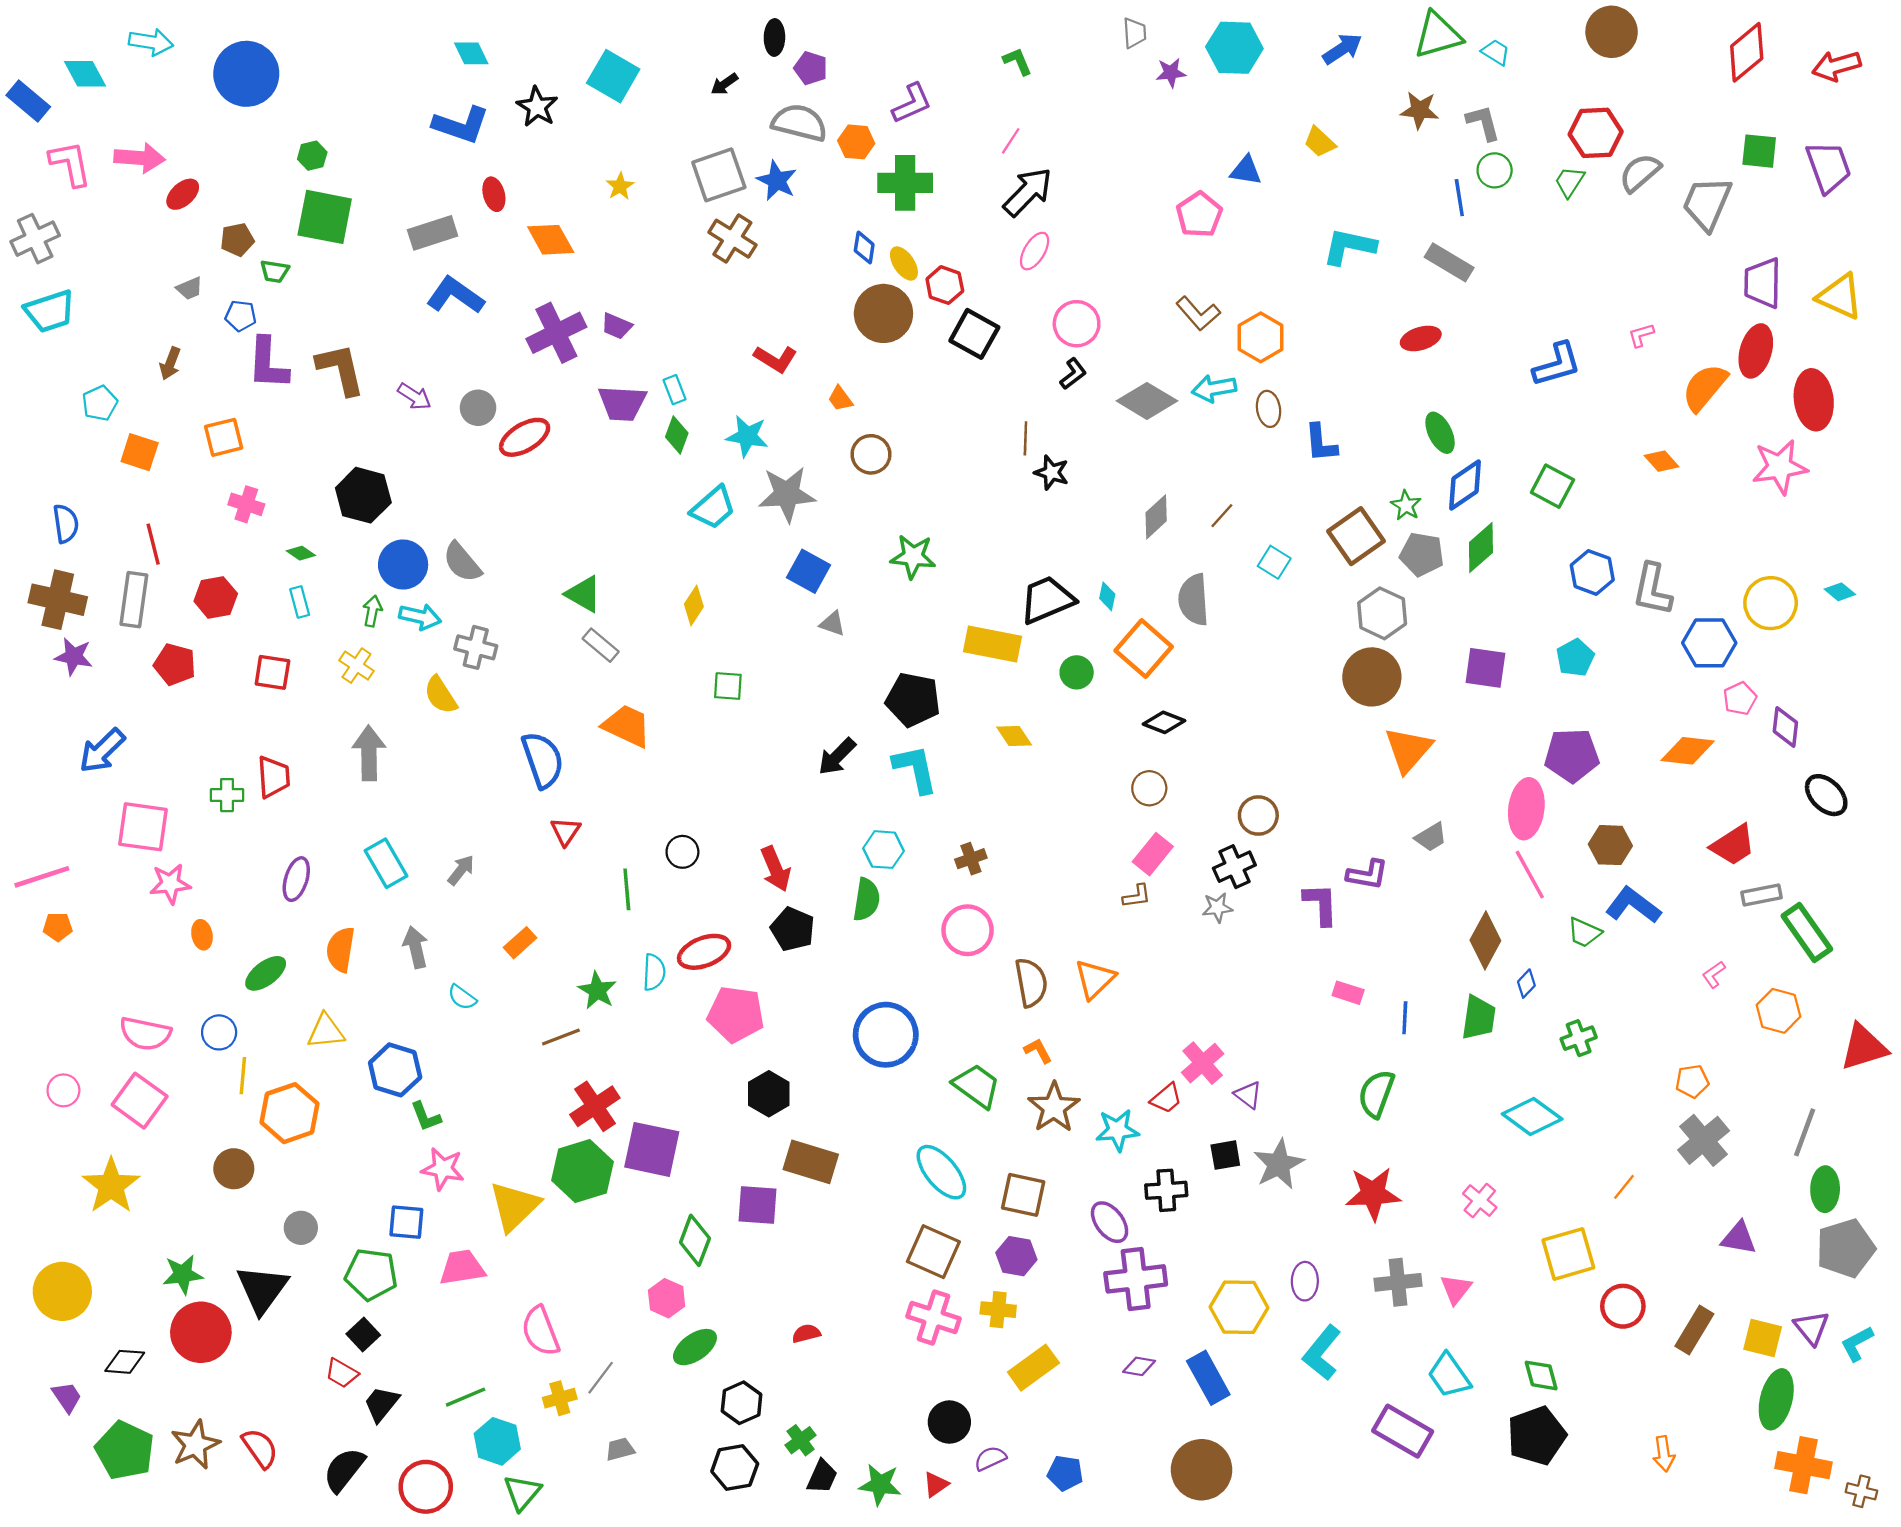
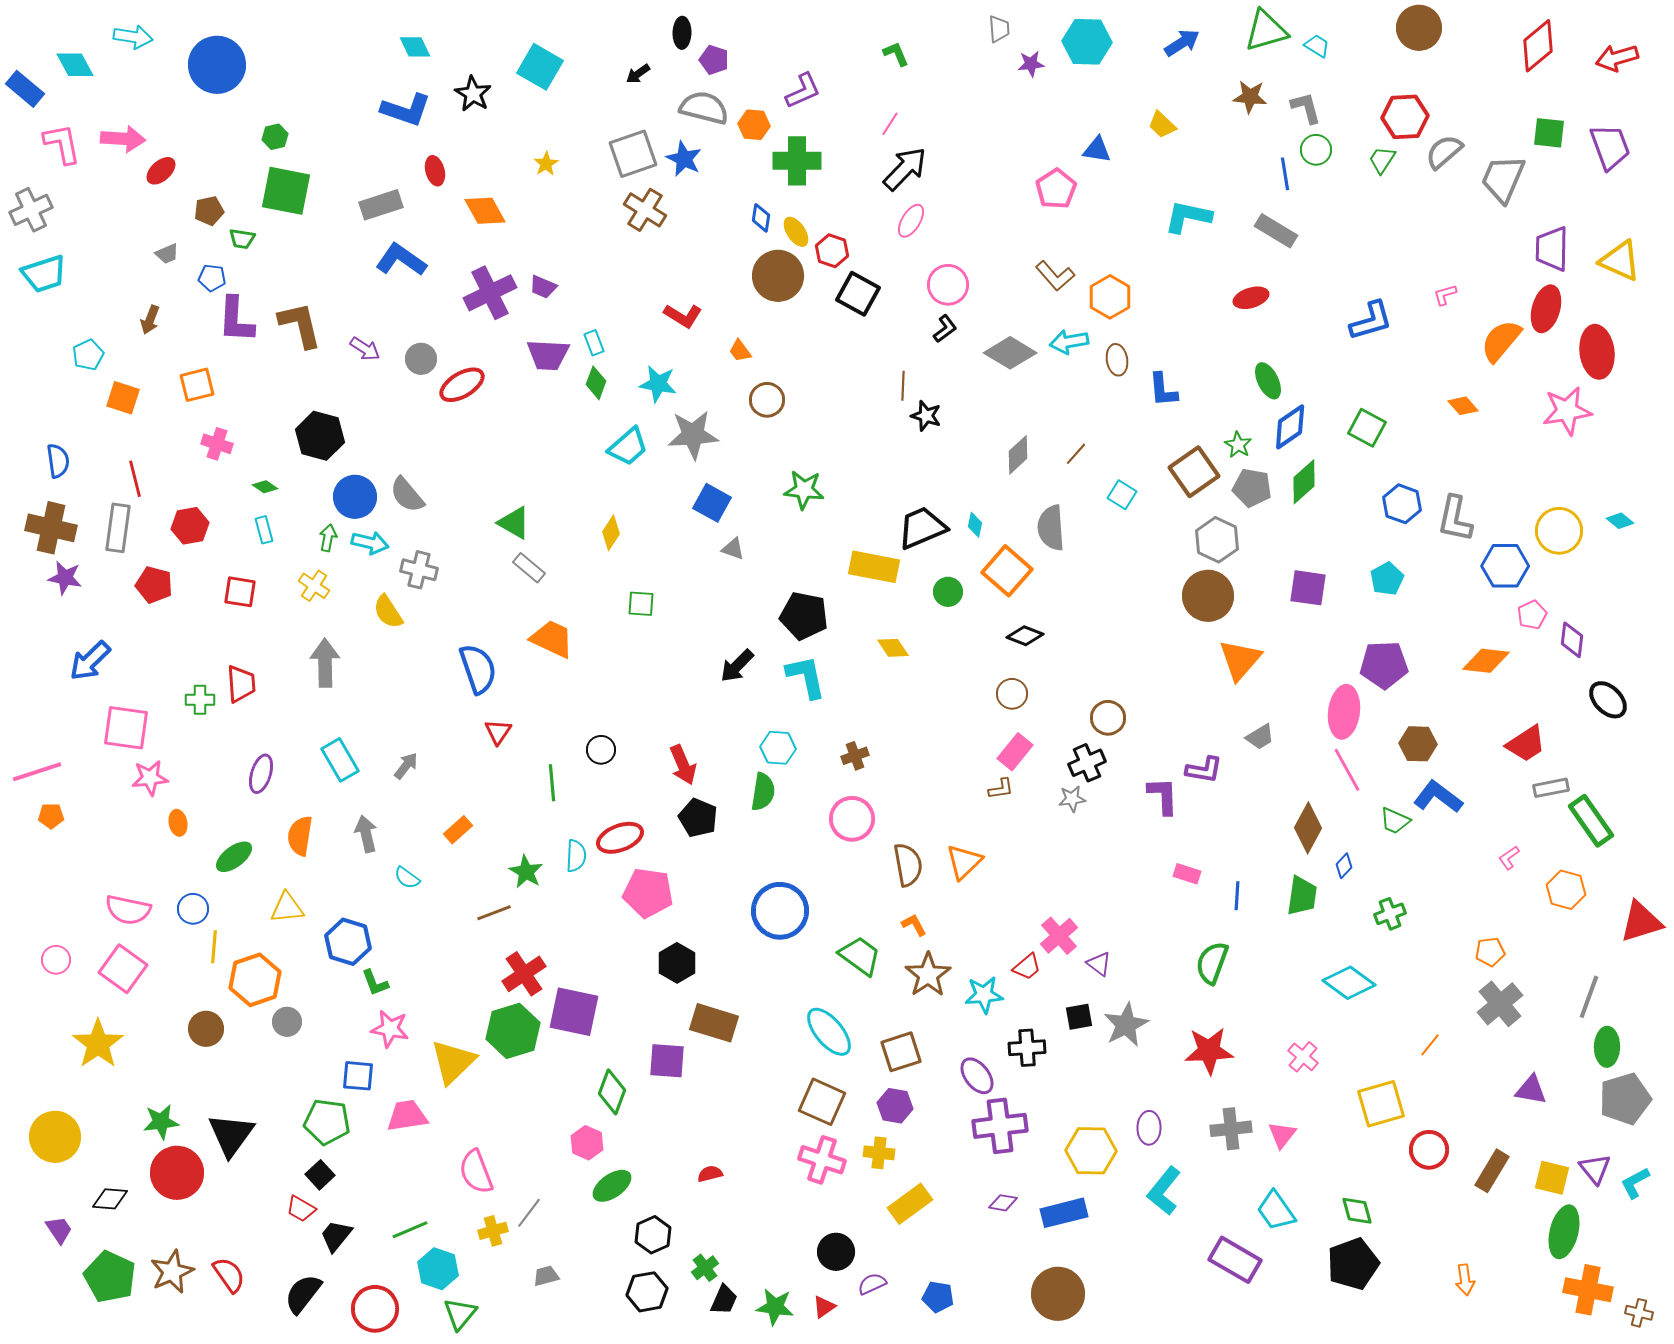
brown square: (1023, 1195) -> (901, 1052), turned -30
gray circle: (301, 1228) -> (287, 1022), moved
blue rectangle: (1208, 1378) -> (1064, 1213), turned -75

